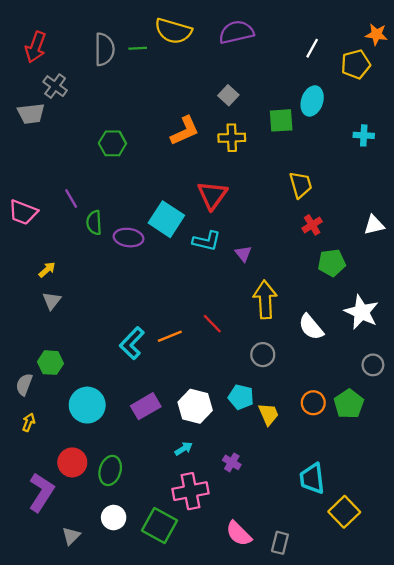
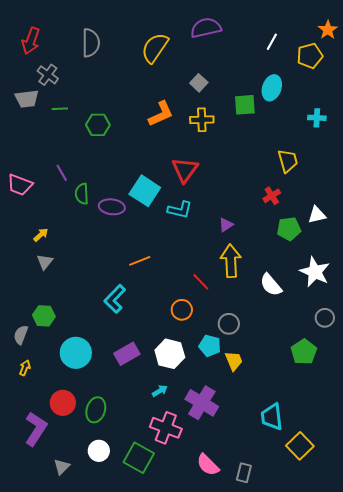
yellow semicircle: (173, 31) -> (155, 48), moved, turned 108
orange star: (376, 34) -> (328, 30), turned 30
green line: (138, 48) -> (60, 109), moved
yellow trapezoid: (301, 185) -> (288, 161), moved
white triangle: (374, 225) -> (317, 215), moved
purple triangle: (243, 254) -> (226, 225), moved, turned 35
red line: (212, 324) -> (201, 282), moved
orange line: (170, 336) -> (140, 261), moved
gray circle: (263, 355) -> (229, 324), moved
orange circle: (313, 403) -> (182, 310), moved
purple cross: (232, 462) -> (202, 403), size x2.0
pink cross: (190, 491) -> (166, 428), turned 32

